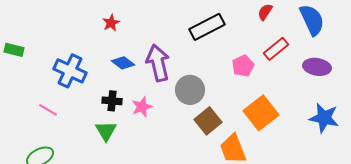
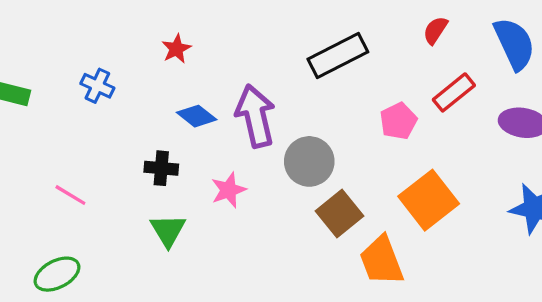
blue cross: (70, 71) -> (97, 86), moved, size x0.6
black cross: (112, 101) -> (161, 168), moved

